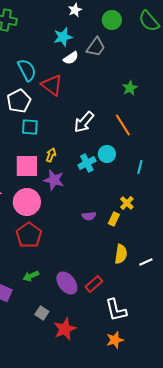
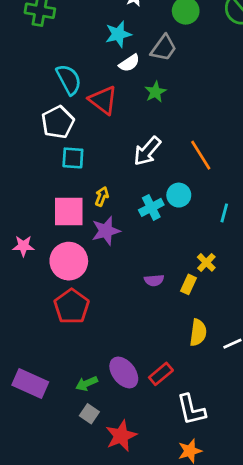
green star: (130, 88) -> (155, 92), moved
purple star: (54, 180) -> (106, 231), turned -30
green arrow: (31, 276) -> (87, 383), moved

